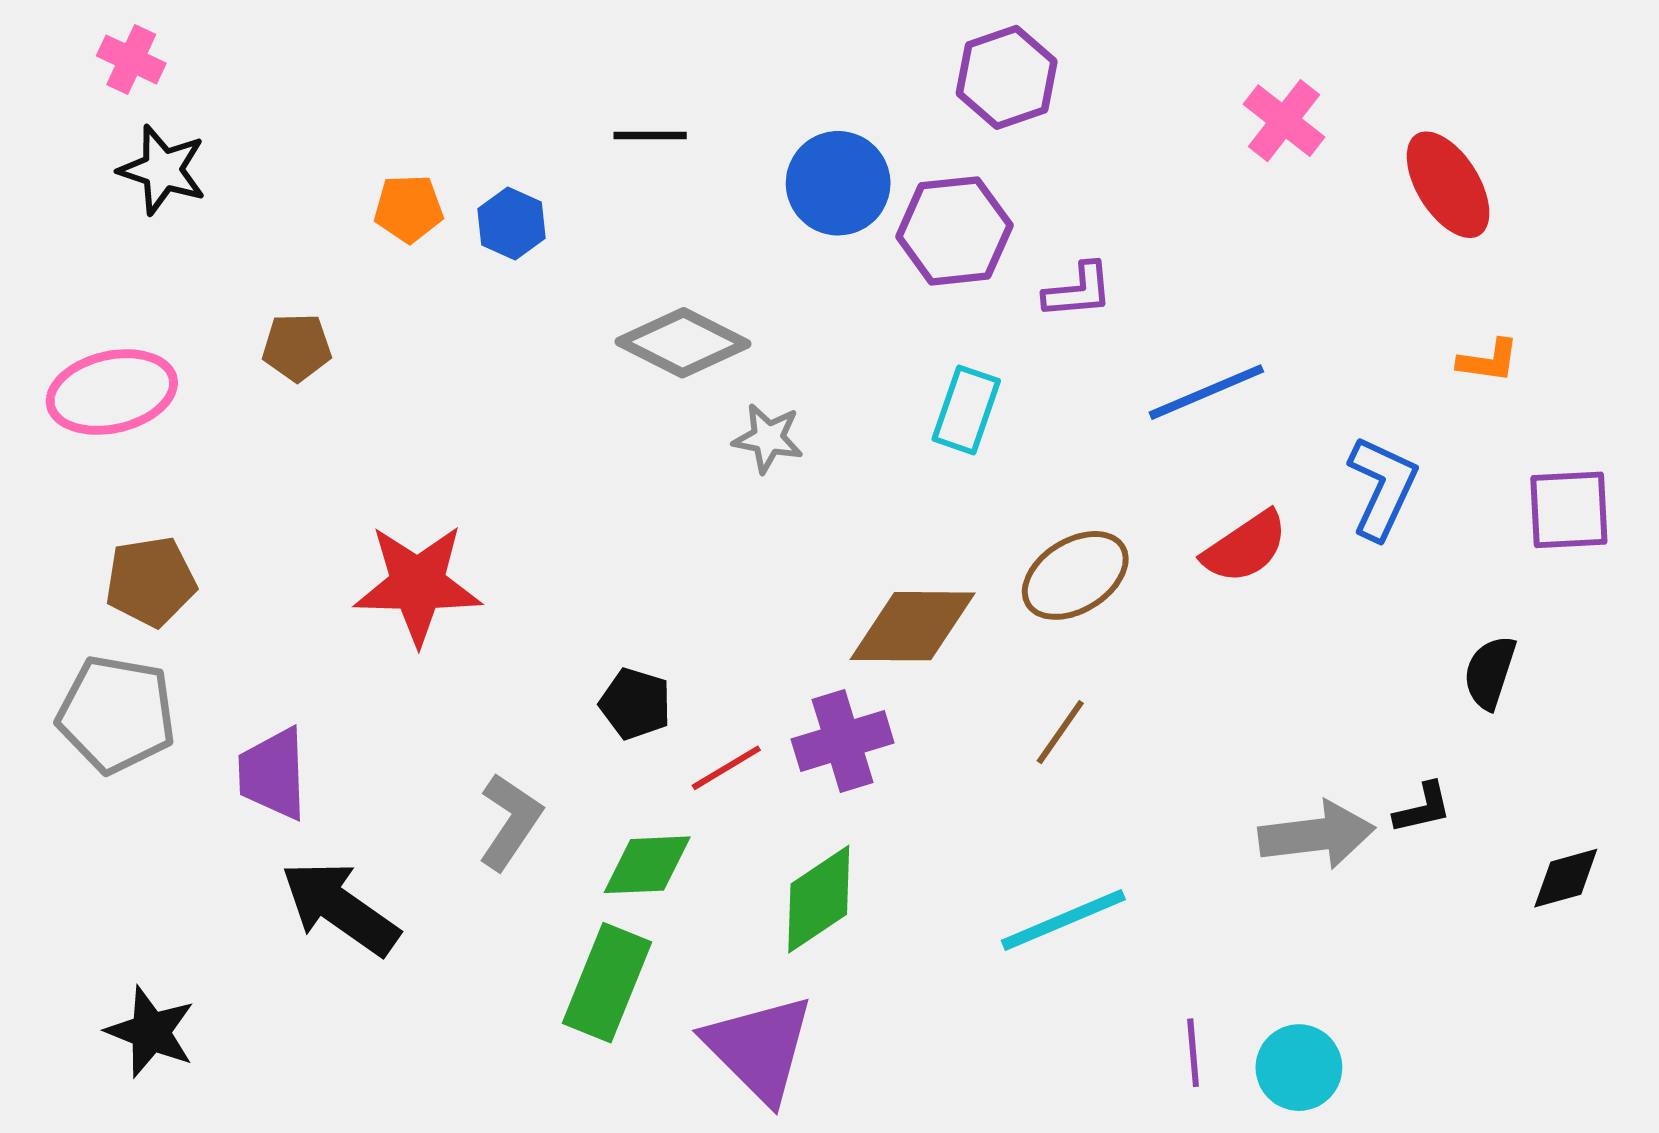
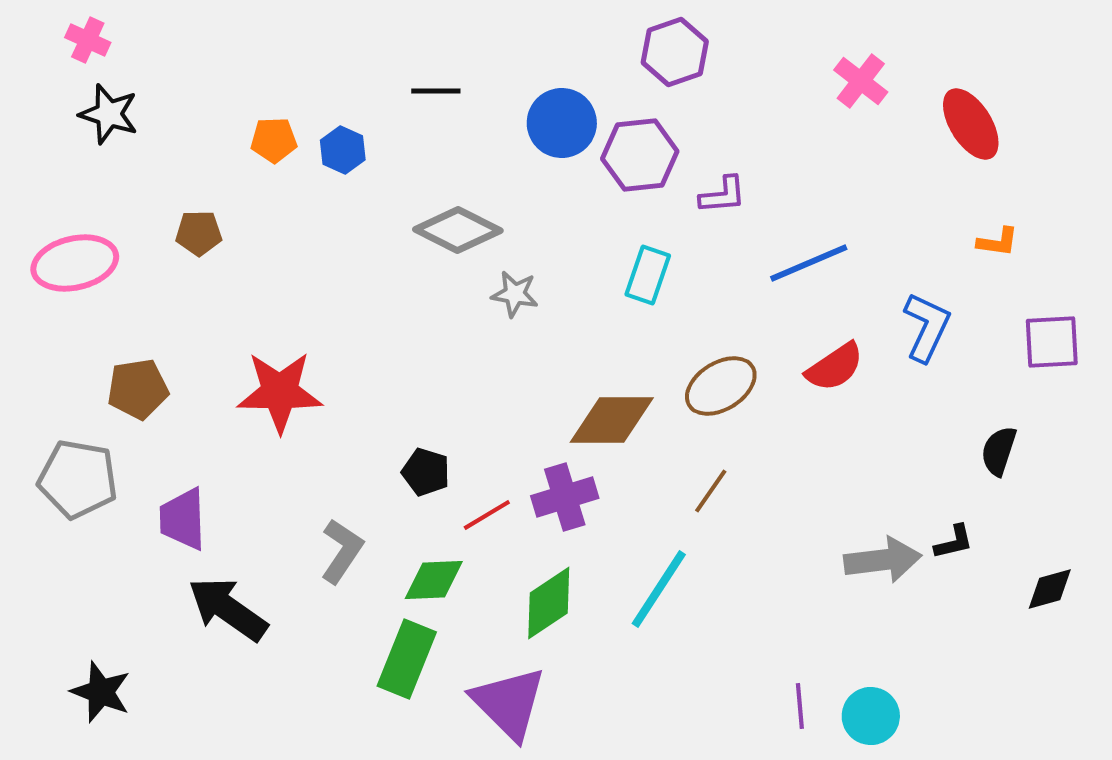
brown pentagon: (151, 581) -> (138, 389), moved
cyan line: (1063, 920) -> (659, 589), moved, turned -34

